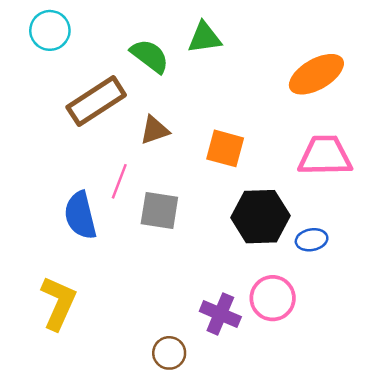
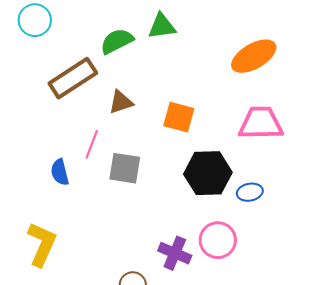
green semicircle: (150, 56) -> (117, 41), turned -64
blue semicircle: (80, 215) -> (60, 172), size x0.7

